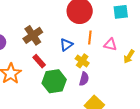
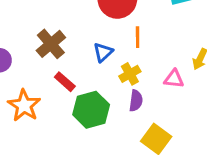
pink triangle: (110, 44) -> (174, 79), moved
yellow cross: (82, 61) -> (130, 74), turned 32

